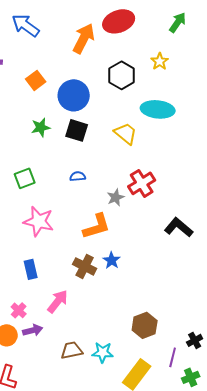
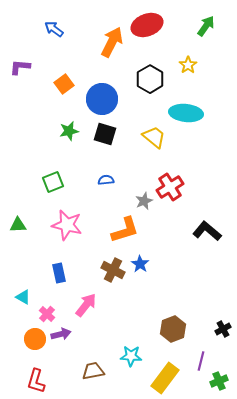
blue arrow: (26, 25) -> (54, 29), size x0.7
black cross: (195, 340) -> (223, 329), moved
brown trapezoid: (72, 350) -> (93, 371), moved

